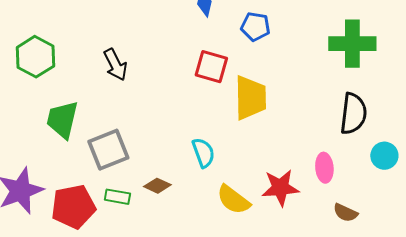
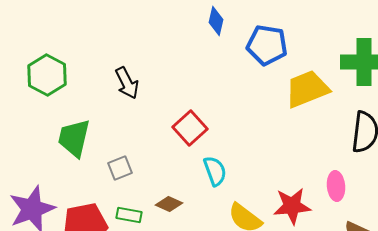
blue pentagon: (255, 27) -> (267, 45), size x1.4
red square: (211, 67) -> (190, 128), moved, turned 32
yellow trapezoid: (250, 98) -> (307, 89), moved, turned -111
gray square: (108, 150) -> (120, 168), size x0.6

